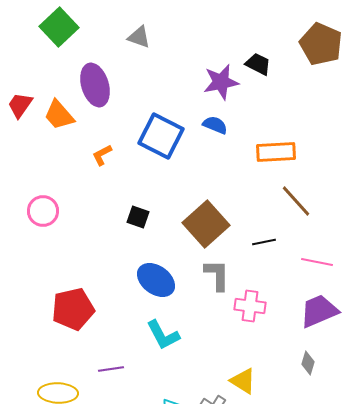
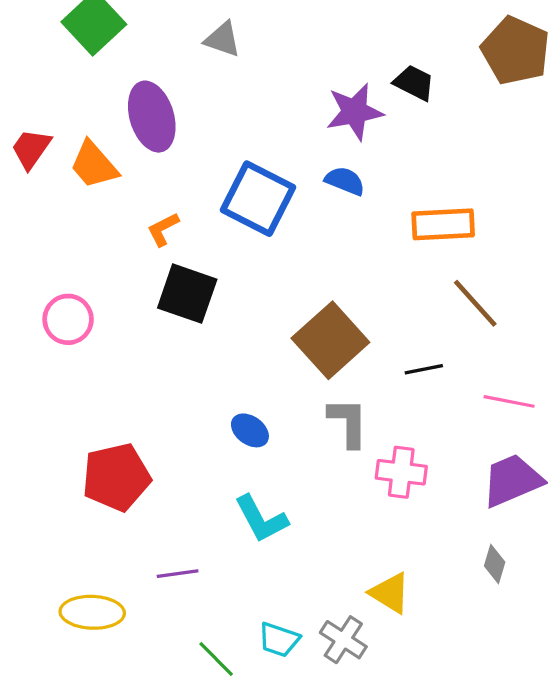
black square: (138, 217) -> (187, 294), moved, size x1.6
blue ellipse: (156, 280) -> (250, 430), size x0.6

